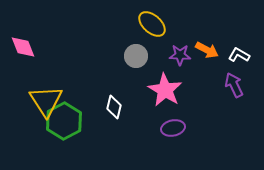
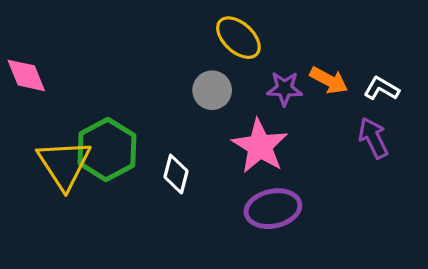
green hexagon: (64, 121) -> (107, 149), moved
purple ellipse: (173, 128) -> (273, 209), size x1.4

